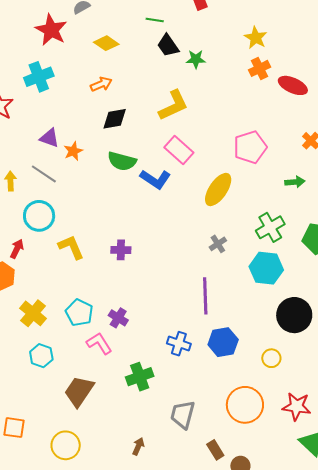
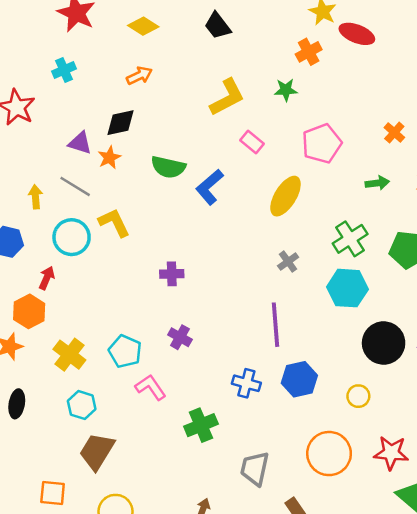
green star: (196, 59) -> (286, 90), moved
orange cross: (259, 68) -> (309, 52), moved
cyan cross: (39, 77) -> (64, 70), size x0.7
red ellipse: (293, 85) -> (357, 34), moved
black diamond: (115, 119) -> (121, 123), moved
pink rectangle: (179, 150) -> (252, 142), moved, size x0.7
blue L-shape: (155, 179) -> (210, 187), turned 108
yellow L-shape: (71, 247) -> (114, 223), moved
purple cross: (118, 318) -> (180, 337), moved
brown trapezoid: (79, 391) -> (97, 451), moved

